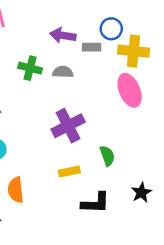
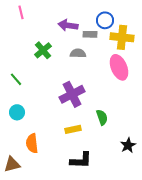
green cross: (30, 68) -> (43, 50), turned 36
gray semicircle: (63, 72) -> (78, 53), moved
black L-shape: (96, 203) -> (81, 160), moved

